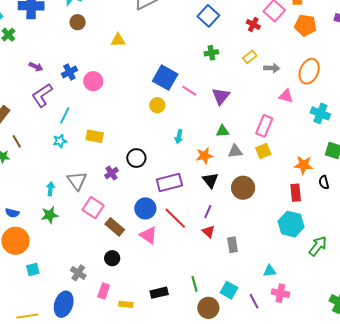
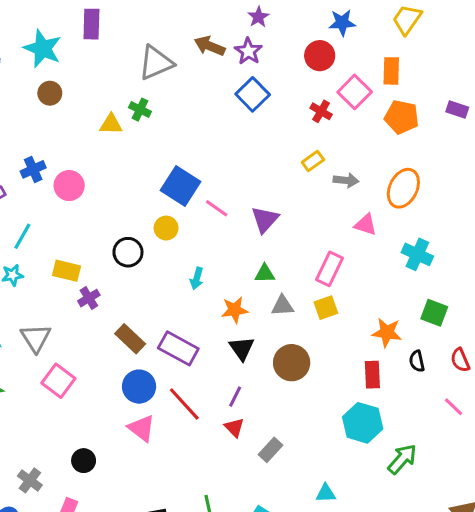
green cross: (211, 53) -> (140, 110), moved, turned 32
black circle: (136, 158) -> (128, 252), moved
purple cross: (111, 173) -> (89, 298), moved
purple rectangle: (169, 182) -> (178, 348), turned 40
brown rectangle: (115, 227) -> (130, 339), moved
gray rectangle: (232, 245) -> (271, 450), turned 49

